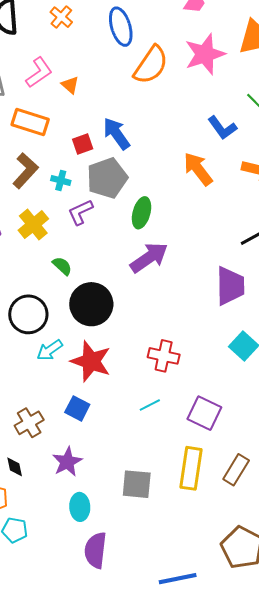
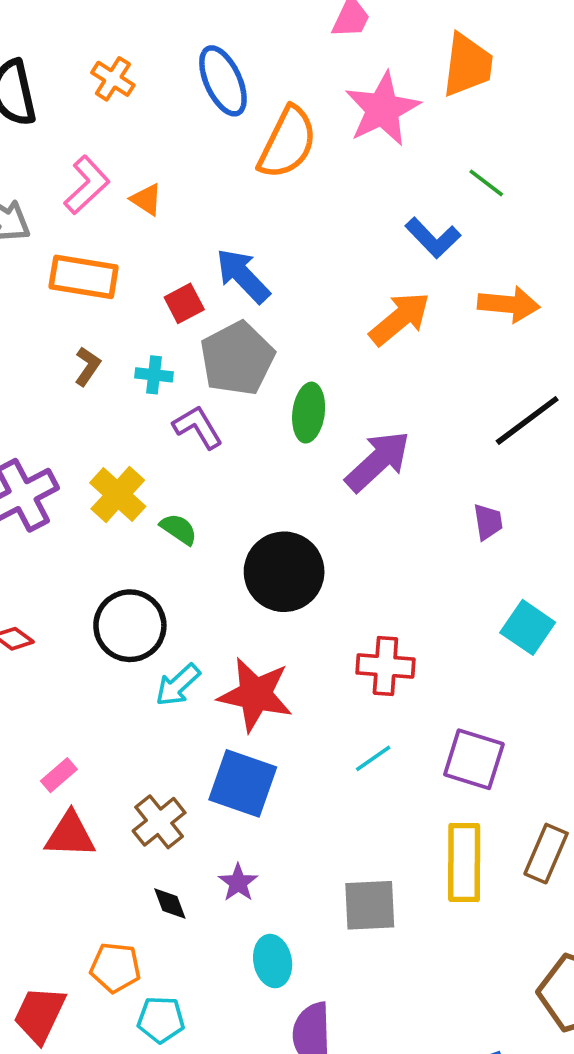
orange arrow: (198, 169) -> (400, 319), turned 96
brown L-shape: (25, 171) -> (87, 366), size x0.6
purple L-shape: (80, 212) -> (198, 427), turned 92
yellow cross: (33, 225) -> (118, 495), moved
purple arrow: (149, 257) -> (378, 461), moved
purple trapezoid: (230, 286) -> (488, 522), size x0.5
black circle: (91, 304) -> (284, 572), moved
blue square: (77, 408) -> (243, 783), size x1.5
purple star: (67, 462) -> (238, 883), size x0.7
black diamond: (15, 467) -> (170, 904), moved

